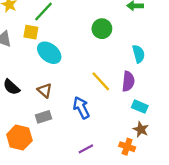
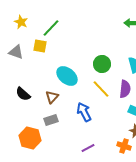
green circle: (102, 29) -> (102, 64), moved
cyan ellipse: (49, 53) -> (67, 76), moved
brown triangle: (45, 91) -> (52, 97), turned 32

